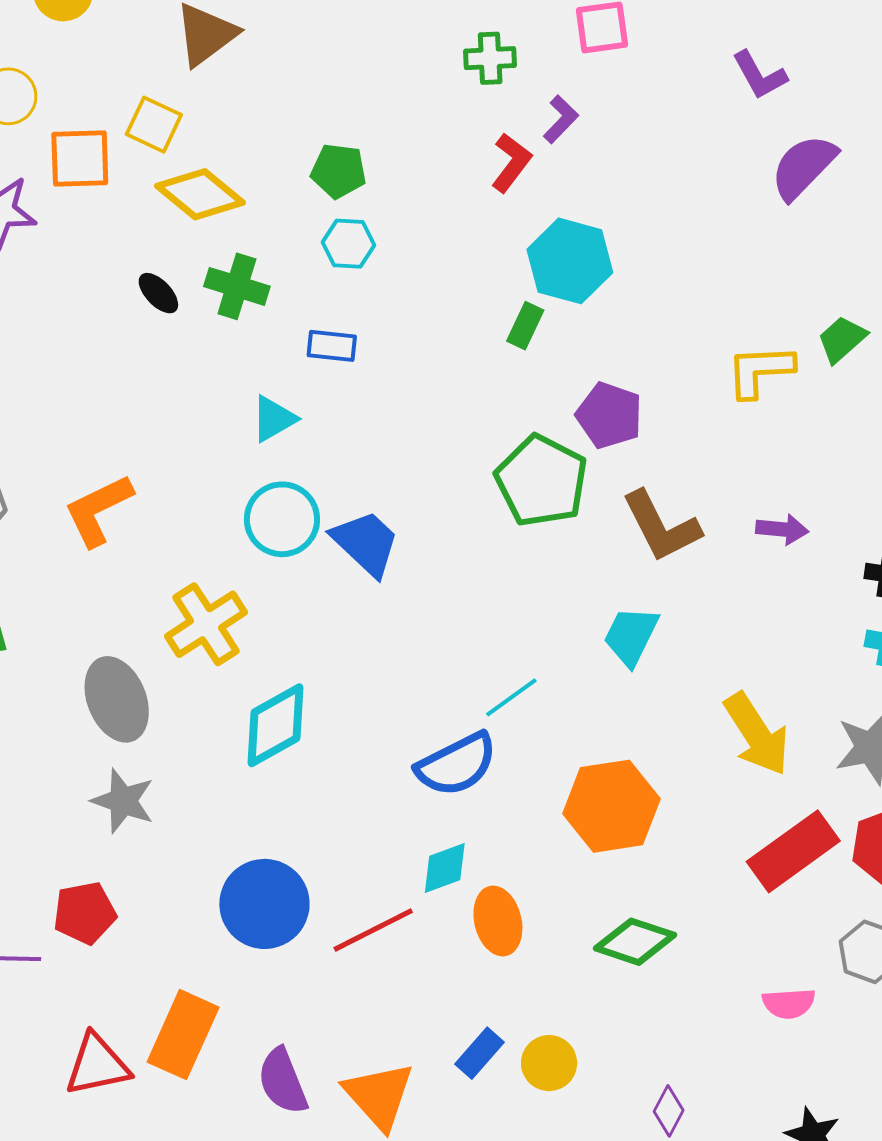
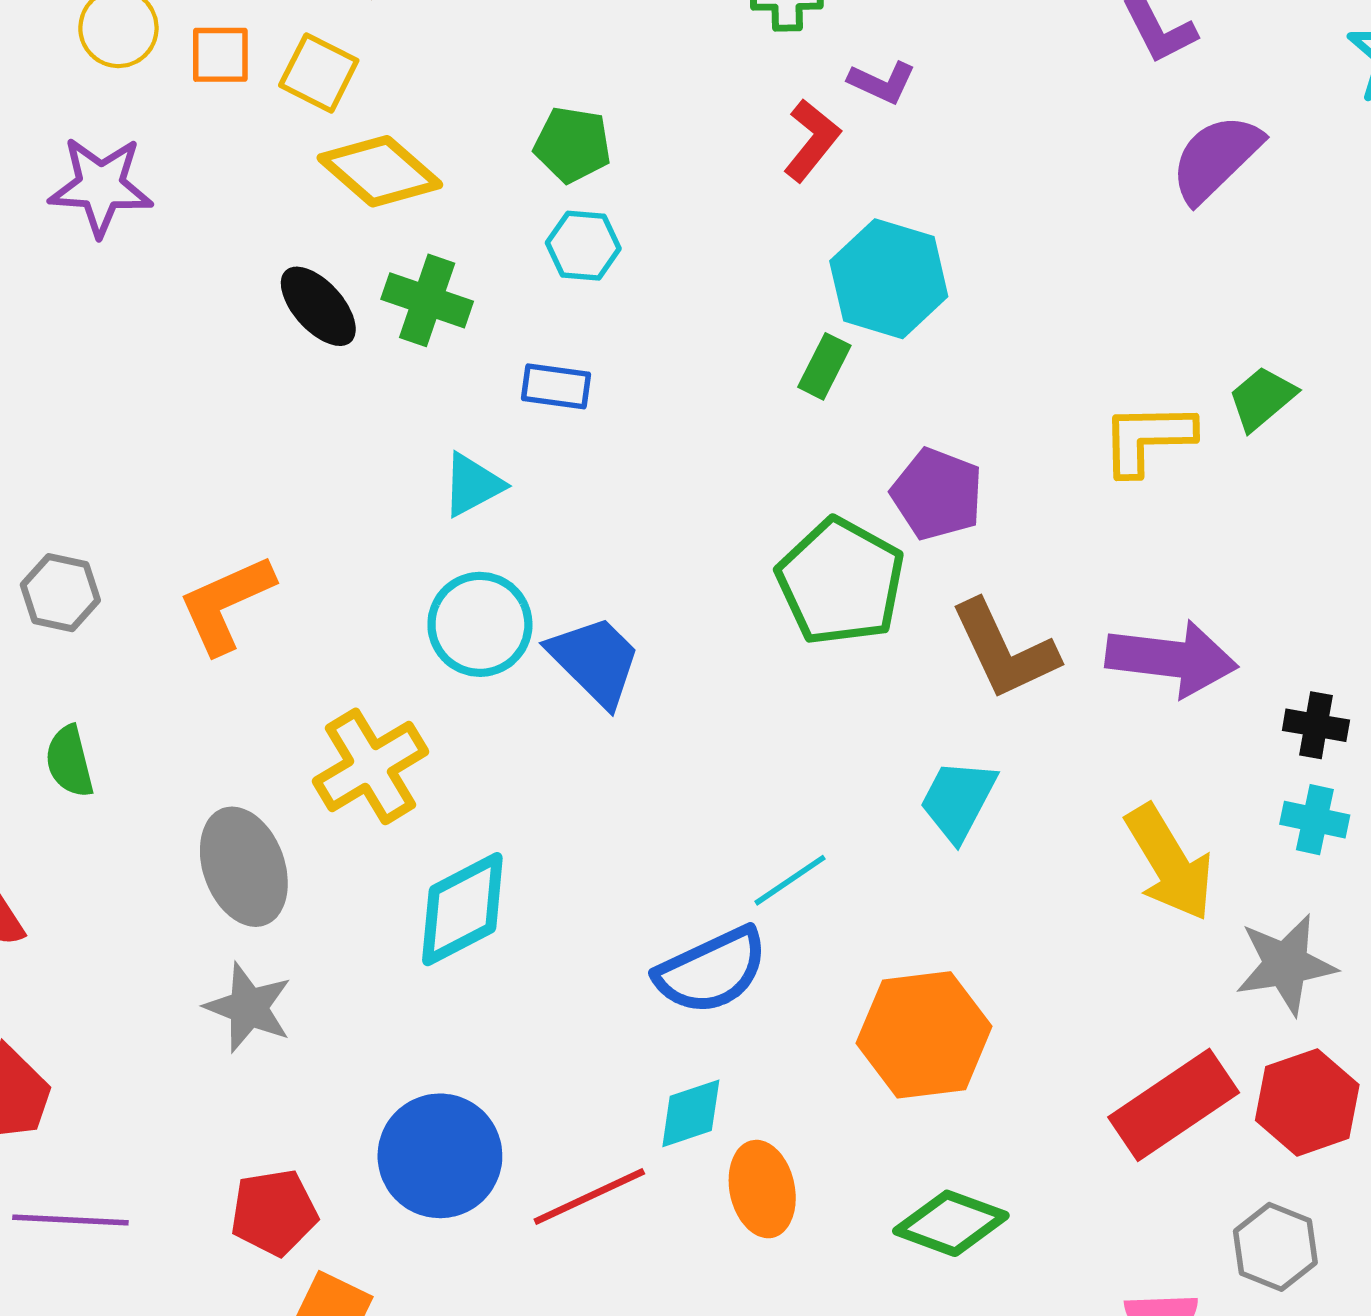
purple L-shape: (561, 119) -> (882, 82), turned 69
orange square: (80, 158) -> (220, 55), moved, size x0.7
black ellipse: (158, 293) -> (318, 306), size x1.4
purple arrow: (782, 529) -> (1172, 659), size x1.8
yellow arrow: (757, 734) -> (1169, 863), moved
red pentagon: (85, 913) -> (274, 1212), moved

